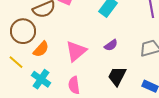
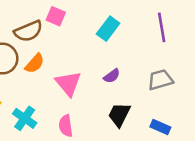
orange semicircle: (41, 49) -> (35, 64), moved
pink triangle: (76, 51) -> (68, 83), turned -30

